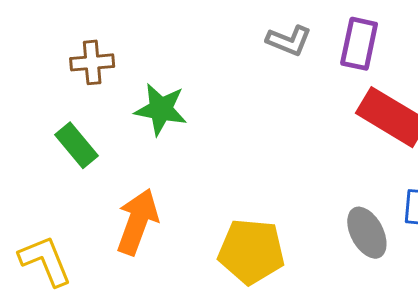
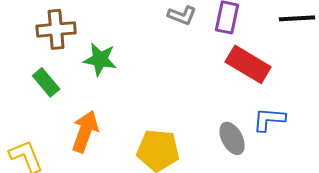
brown cross: (92, 62) -> (56, 29), size x1.4

